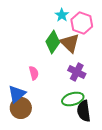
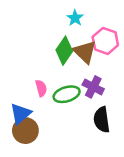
pink hexagon: (82, 23) -> (105, 41), moved
green ellipse: (73, 99) -> (67, 94), moved
black semicircle: (84, 111) -> (102, 120), moved

